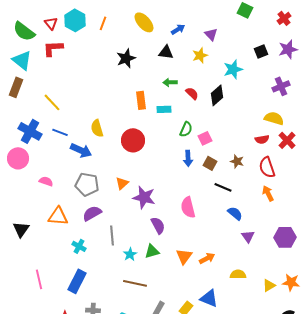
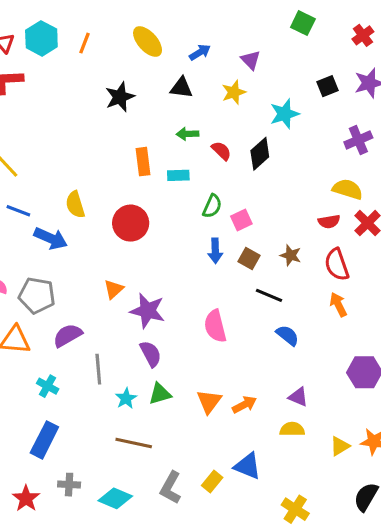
gray pentagon: (87, 184) -> (37, 295), moved
purple semicircle: (158, 225) -> (151, 354), moved
purple triangle: (248, 236) -> (298, 397), moved, turned -32

